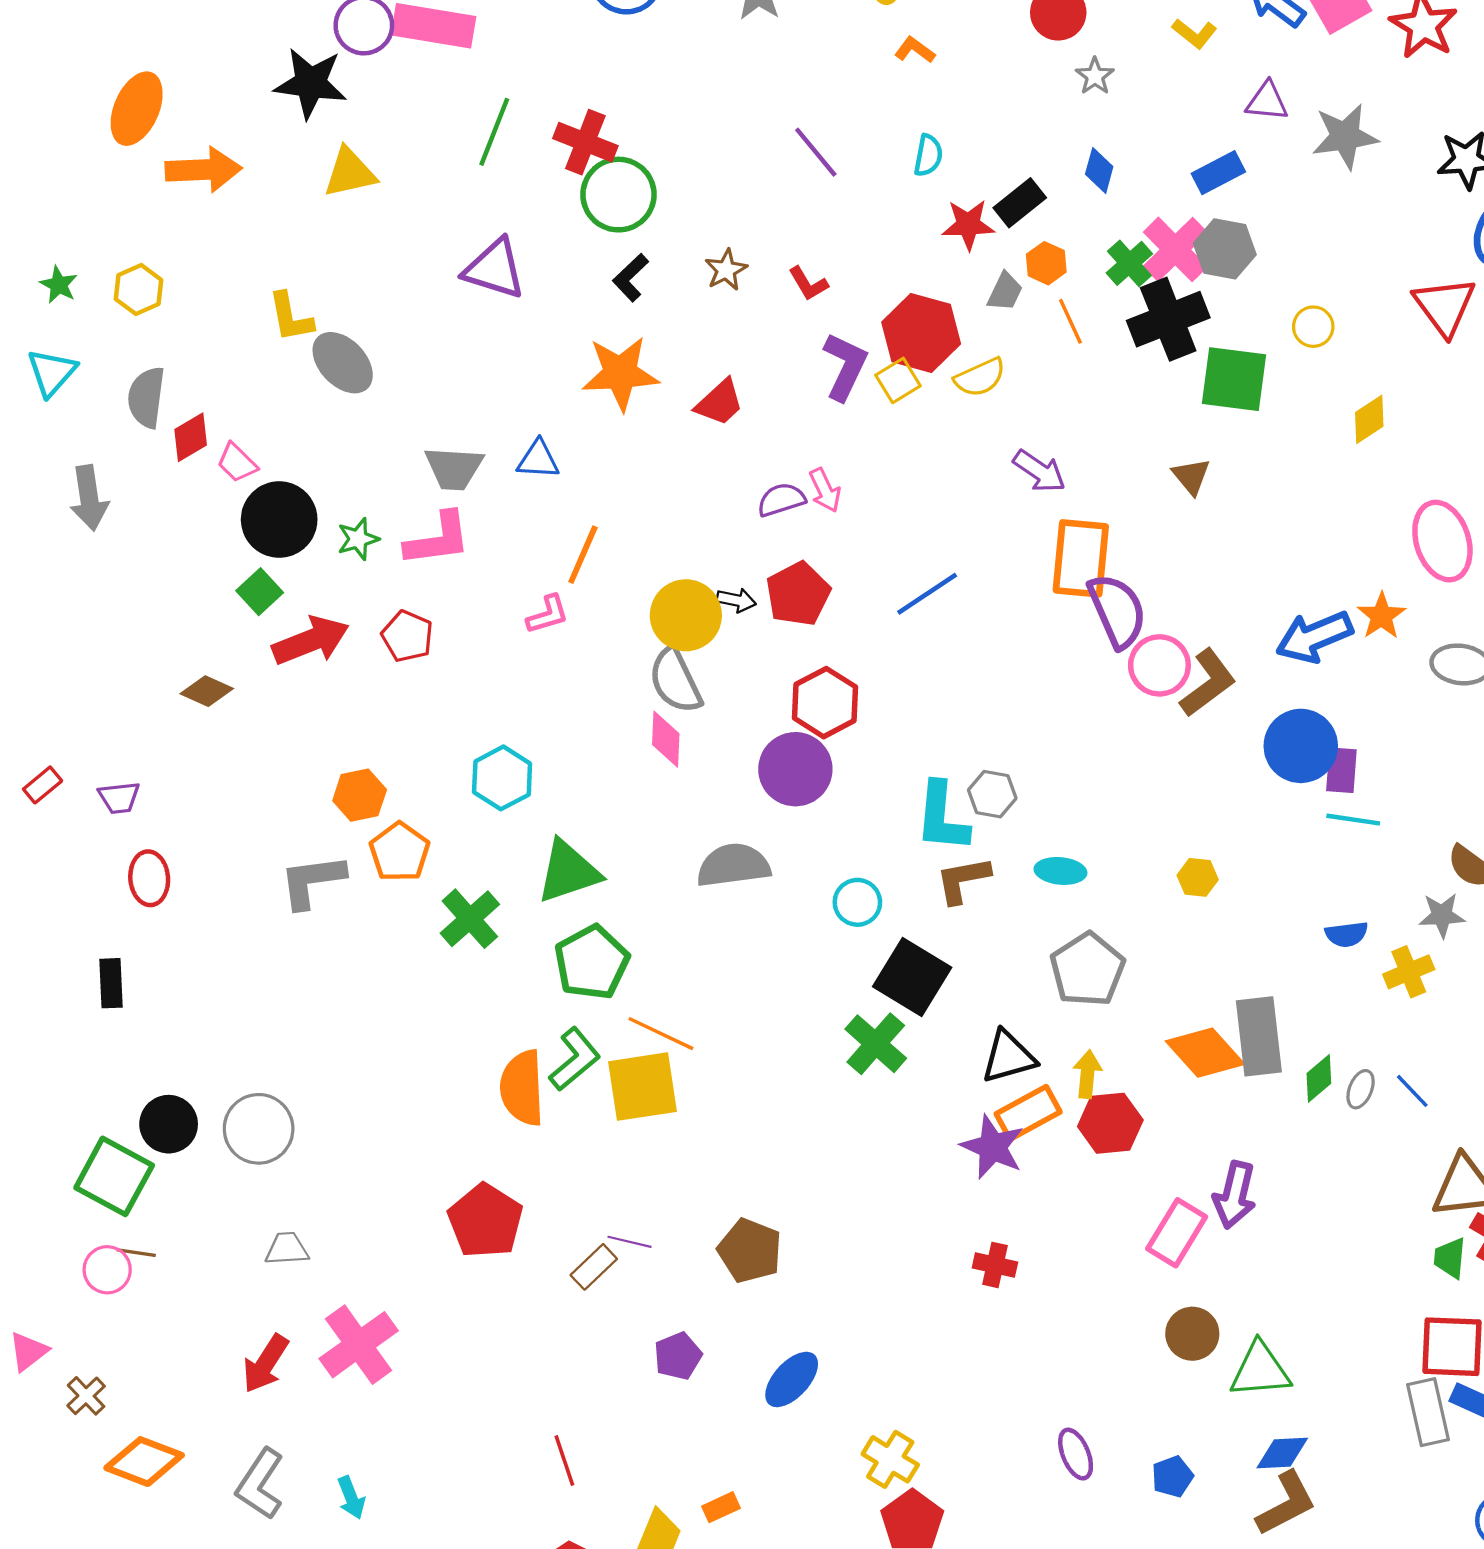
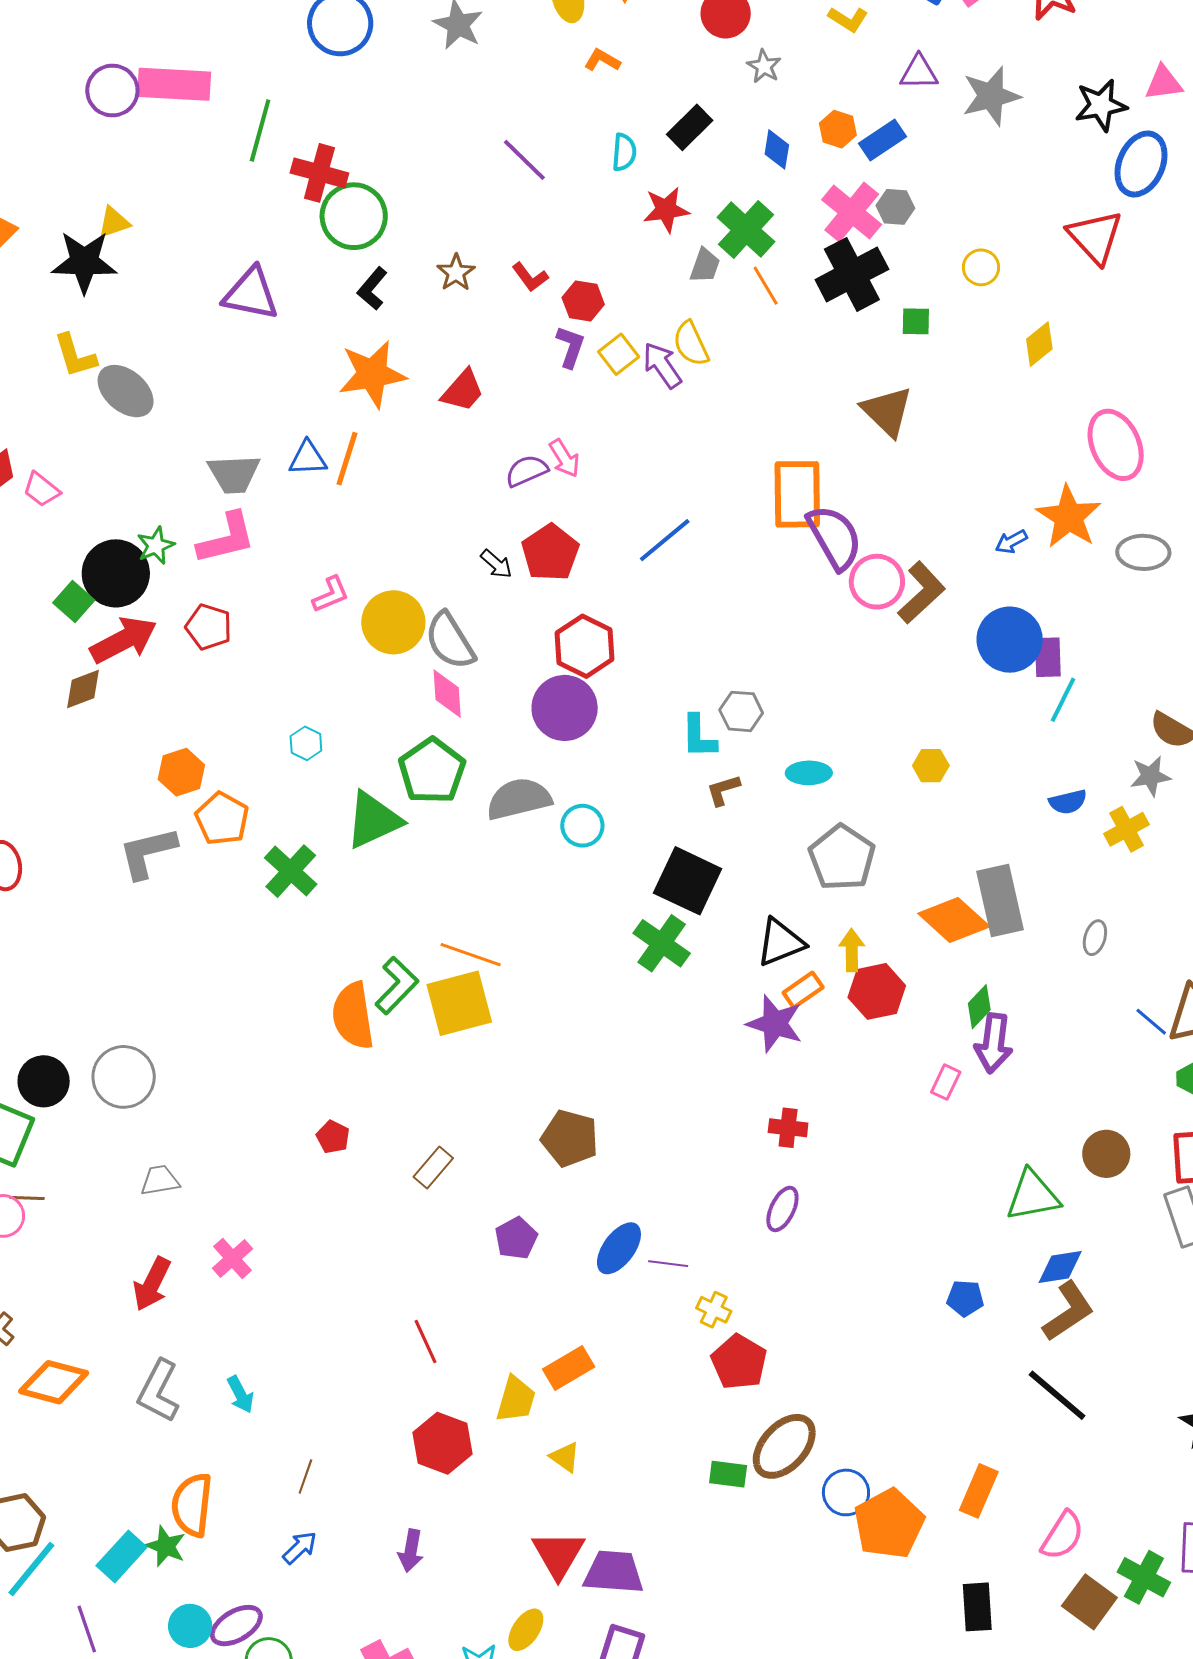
black star: (311, 83) -> (84, 262), moved
green line: (494, 132) -> (260, 131), moved
yellow triangle: (350, 173) -> (114, 222), size x0.7
black rectangle: (1020, 203) -> (690, 127), moved
gray hexagon: (1225, 249) -> (895, 207), size x0.7
orange hexagon: (1046, 263) -> (838, 129), moved
green cross: (1129, 263) -> (746, 230), moved, size x1.4
red hexagon: (921, 333) -> (583, 301), moved, size x0.6
purple L-shape: (845, 366) -> (570, 347), size x0.7
yellow semicircle: (980, 377) -> (691, 344), turned 96
green square: (1234, 379) -> (916, 321), size x0.5
purple arrow: (1039, 471) -> (662, 365), moved, turned -153
brown triangle: (1191, 476) -> (887, 411), size x1.5
black circle: (279, 520) -> (116, 573), moved
orange line: (583, 555) -> (347, 459), moved
black arrow: (736, 600) -> (496, 564), turned 36
yellow circle: (686, 615) -> (393, 622), moved
orange star: (1381, 616) -> (1069, 517), size x1.5
blue arrow: (1314, 637) -> (1011, 542), size x0.5
brown diamond: (207, 691) -> (83, 689), moved, turned -39
cyan hexagon: (502, 778) -> (306, 743), size x0.6
cyan L-shape: (942, 817) -> (699, 737), size x0.7
cyan line: (1353, 820) -> (1063, 700), turned -66
brown L-shape: (963, 880) -> (723, 790), size x0.7
cyan circle: (857, 902) -> (582, 826), moved
green pentagon: (592, 962) -> (432, 771), moved
green diamond: (1319, 1078) -> (979, 1007), moved
blue line: (1412, 1091) -> (1151, 1022), moved
orange rectangle: (1028, 1113) -> (803, 990), size x0.7
red pentagon: (485, 1221) -> (333, 1137), size x0.5
pink rectangle: (1177, 1233) -> (946, 1082), size x0.6
purple line: (629, 1242) -> (668, 1264), moved
brown circle: (1192, 1334) -> (1106, 1154), moved
pink cross: (359, 1345) -> (233, 1258), size x0.6
purple ellipse: (1076, 1454) -> (782, 1209), moved, turned 54
yellow cross: (890, 1459) -> (714, 1310), size x0.7
blue pentagon: (1172, 1477) -> (965, 1298), turned 30
orange rectangle: (721, 1507) -> (569, 1368), size x1.5

